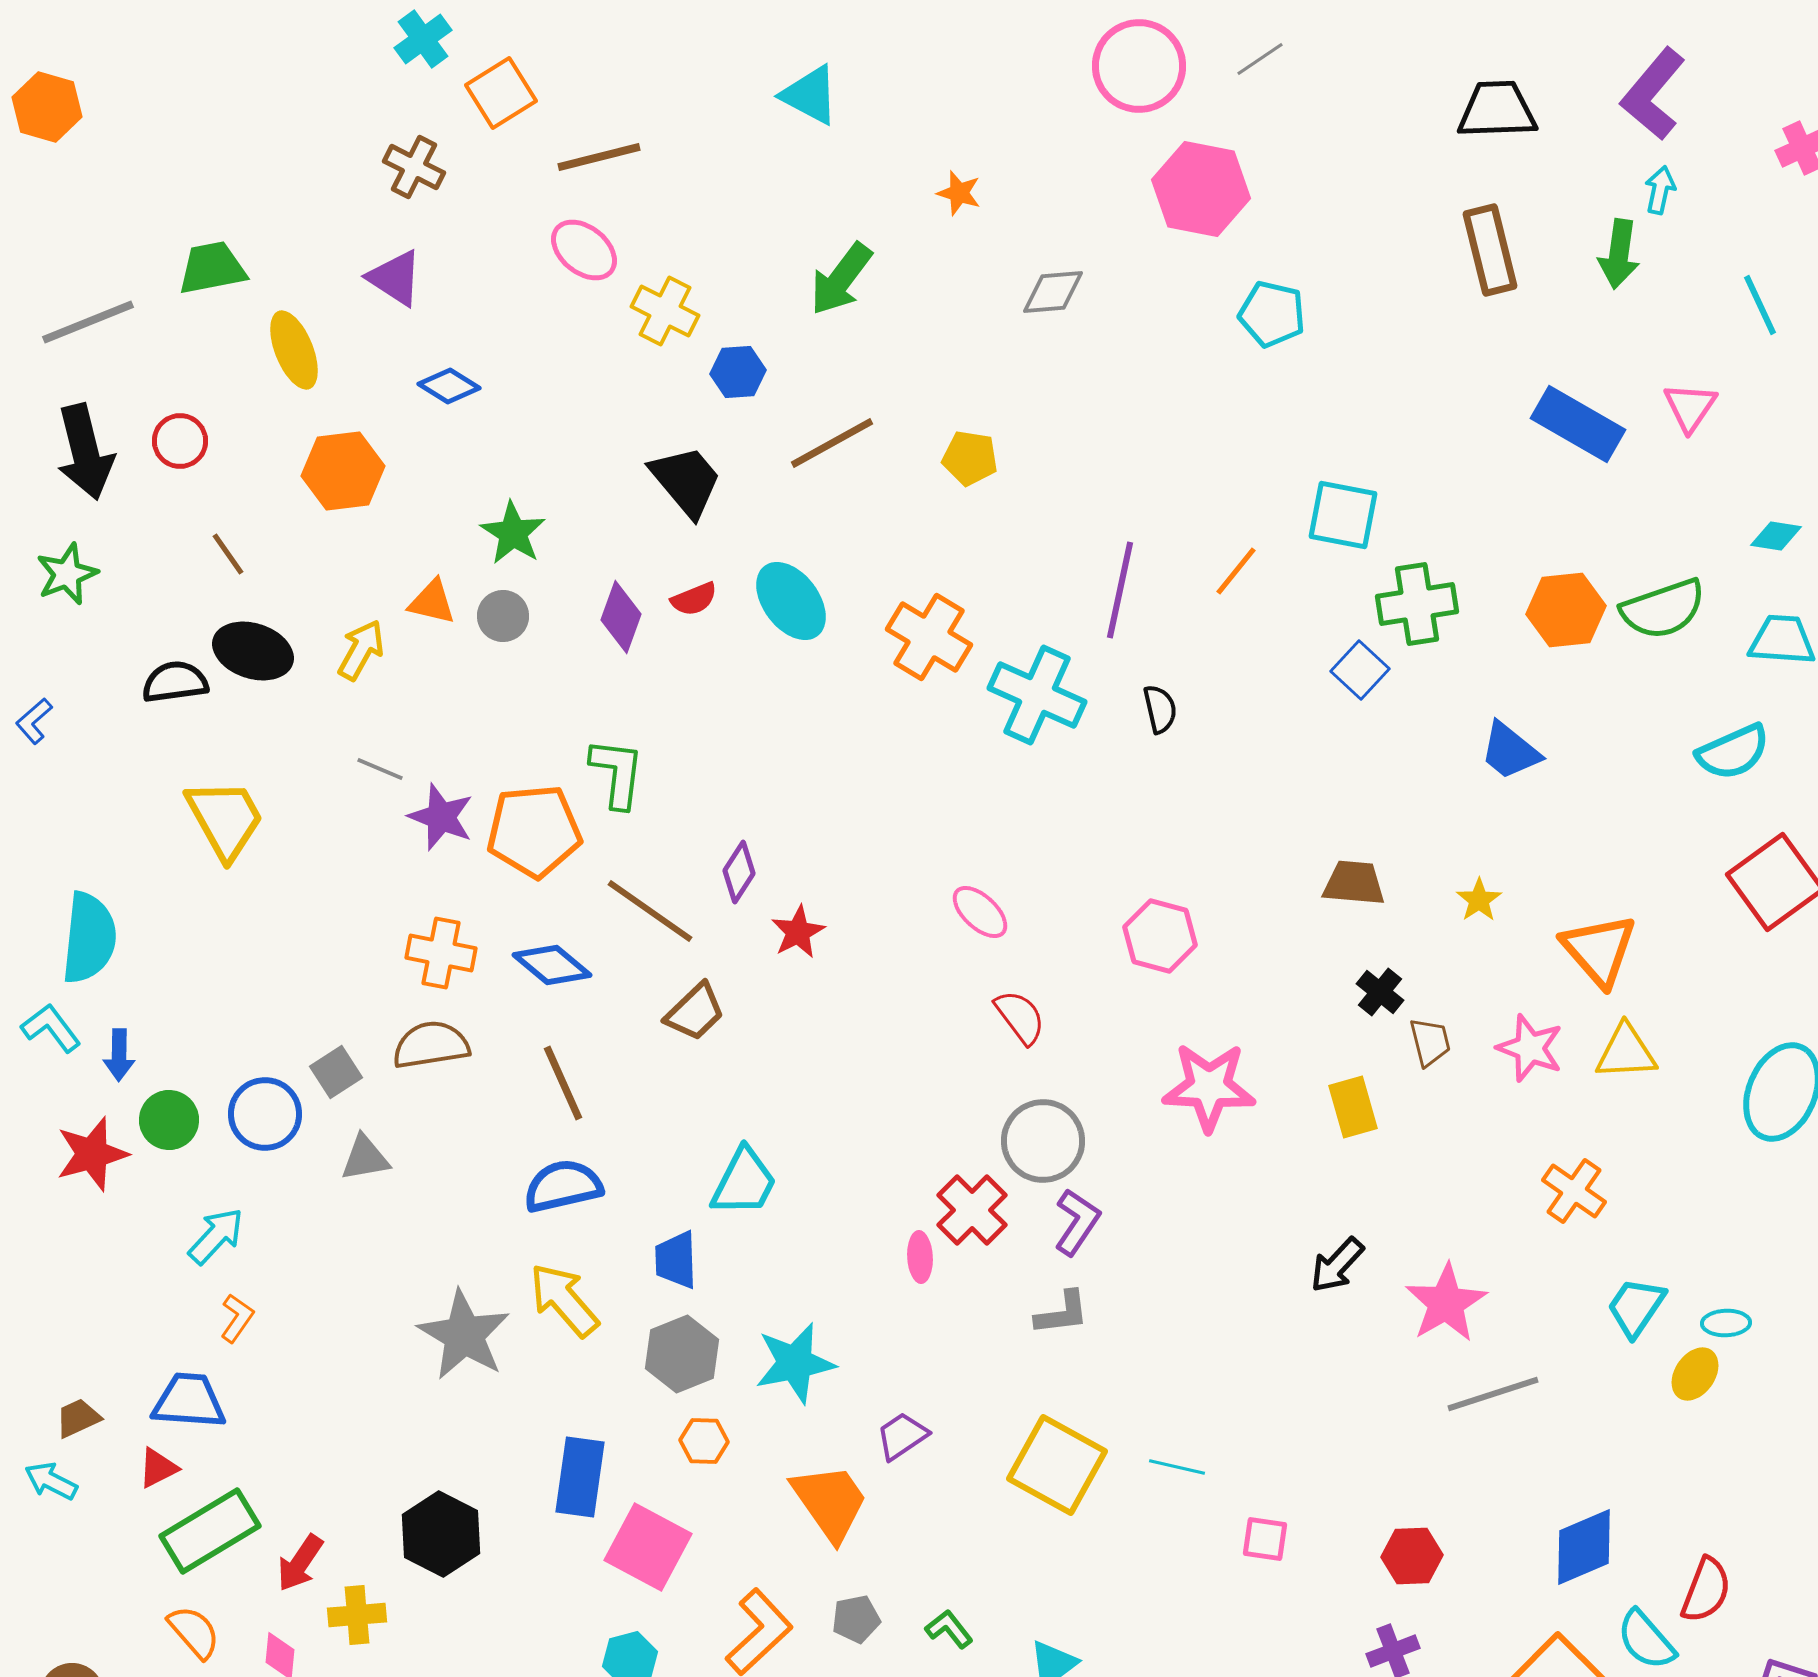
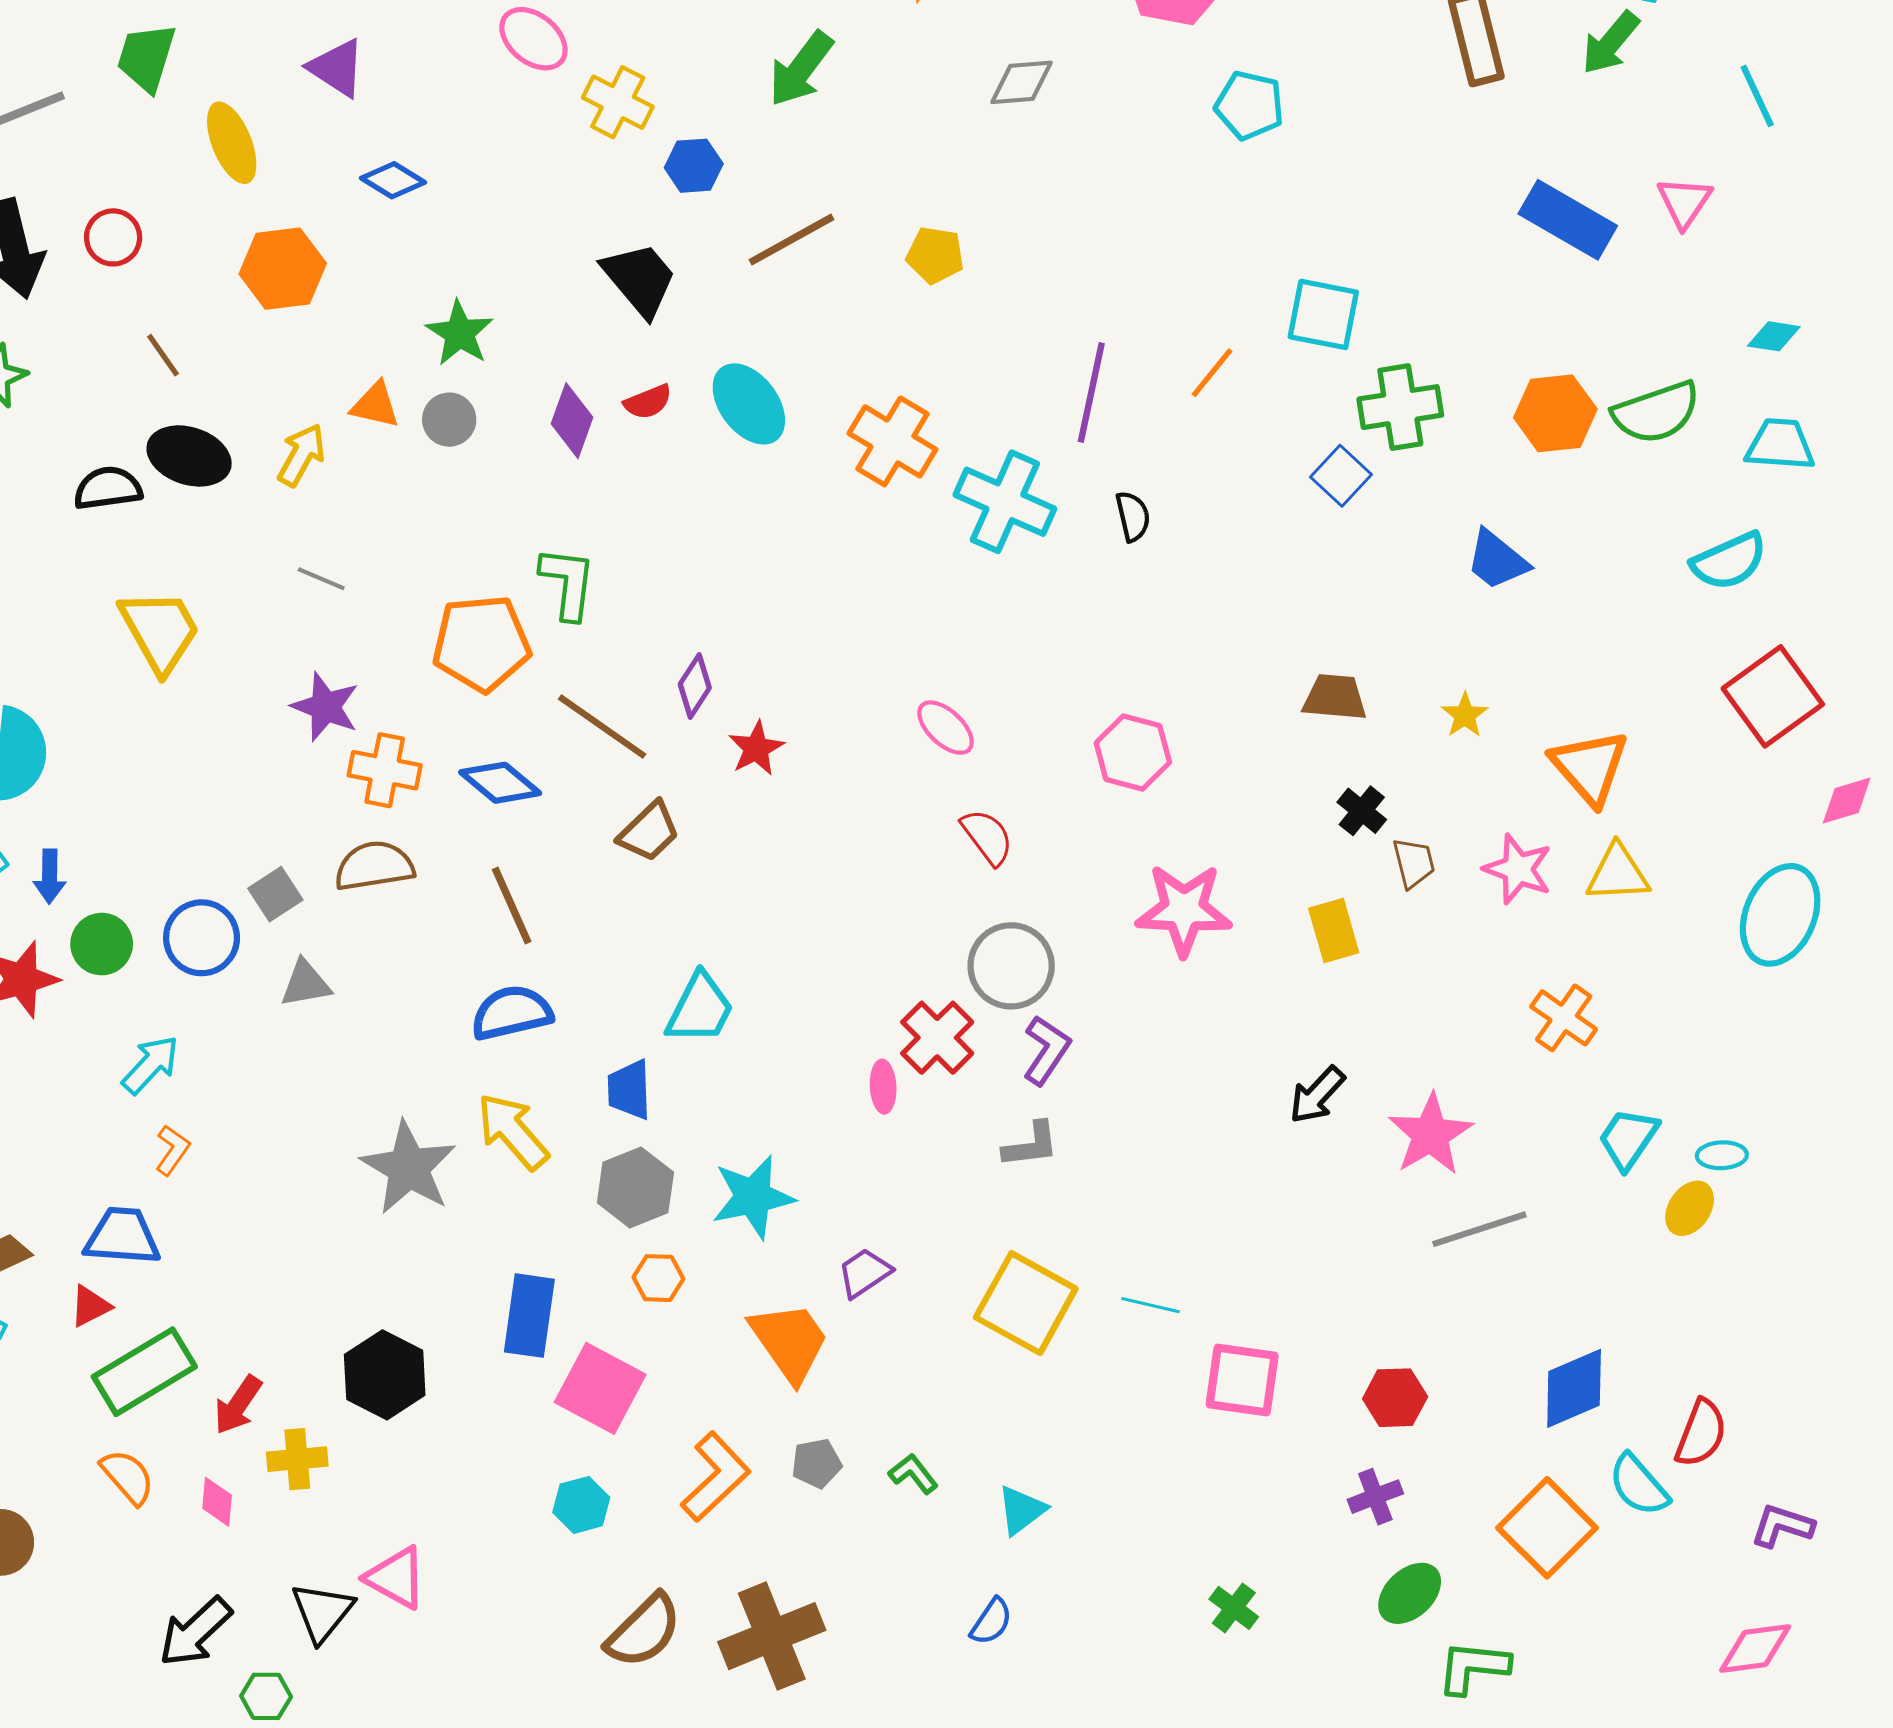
green arrow: (1619, 254) -> (1610, 43), turned 32
green trapezoid: (212, 268) -> (146, 57), turned -62
purple star: (441, 817) -> (325, 707), moved
pink square: (1265, 1539) -> (1242, 1380), size x1.6

